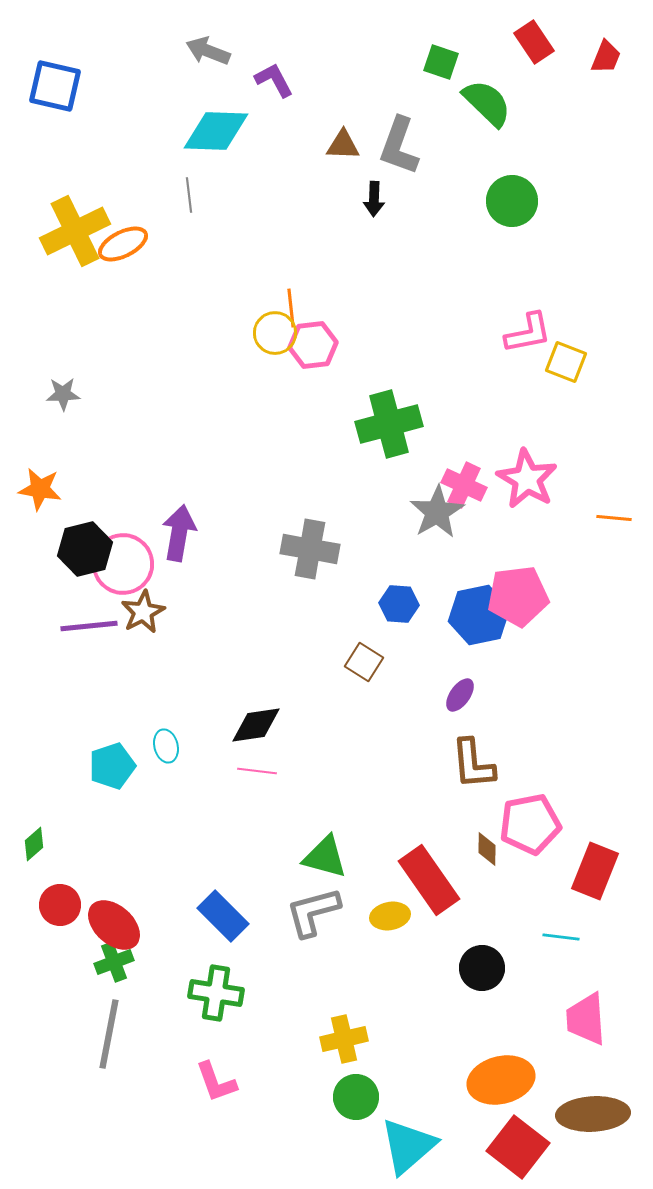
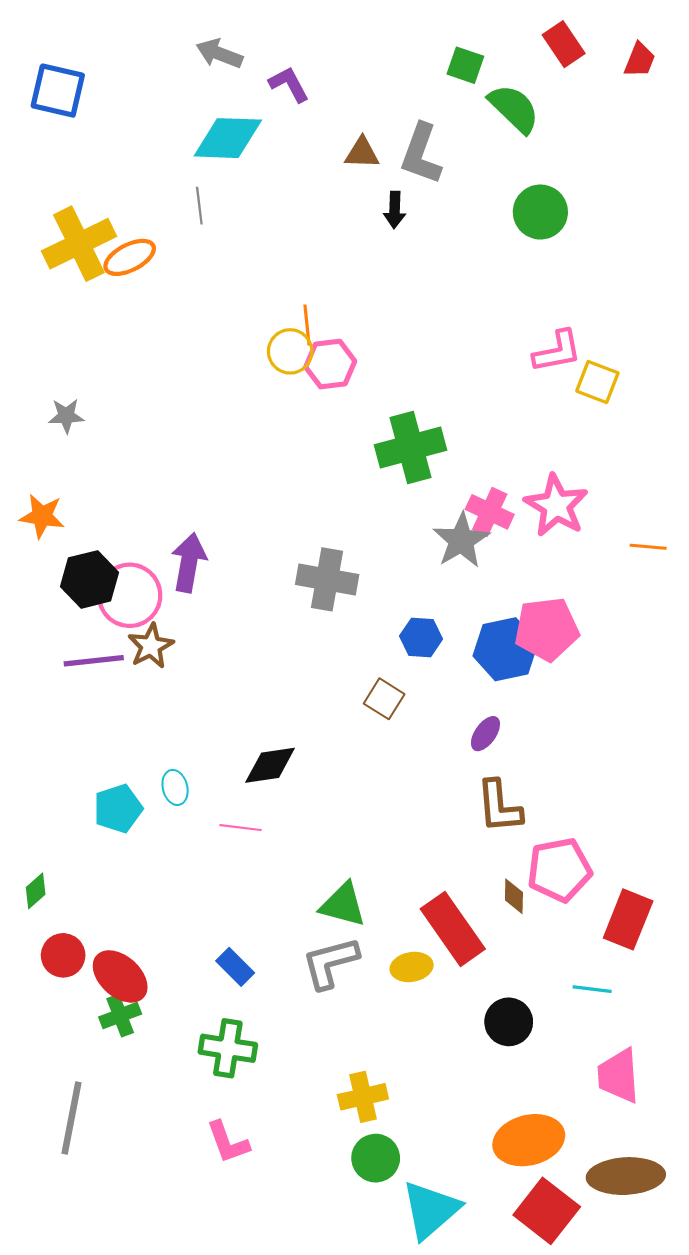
pink line: (257, 771) -> (240, 828), moved
blue rectangle: (223, 916) -> (235, 967), size x0.7
gray line: (109, 1034) -> (72, 1118), moved

